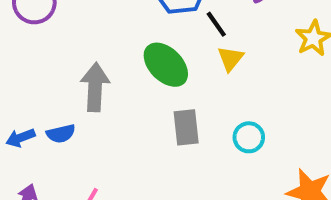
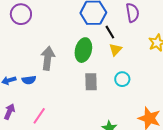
green ellipse: (166, 65) -> (83, 50), turned 55
cyan circle: (249, 137) -> (122, 79), moved

